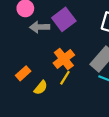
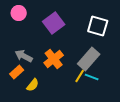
gray arrow: (40, 27) -> (24, 56), moved, turned 30
yellow line: (65, 78) -> (80, 76), moved

